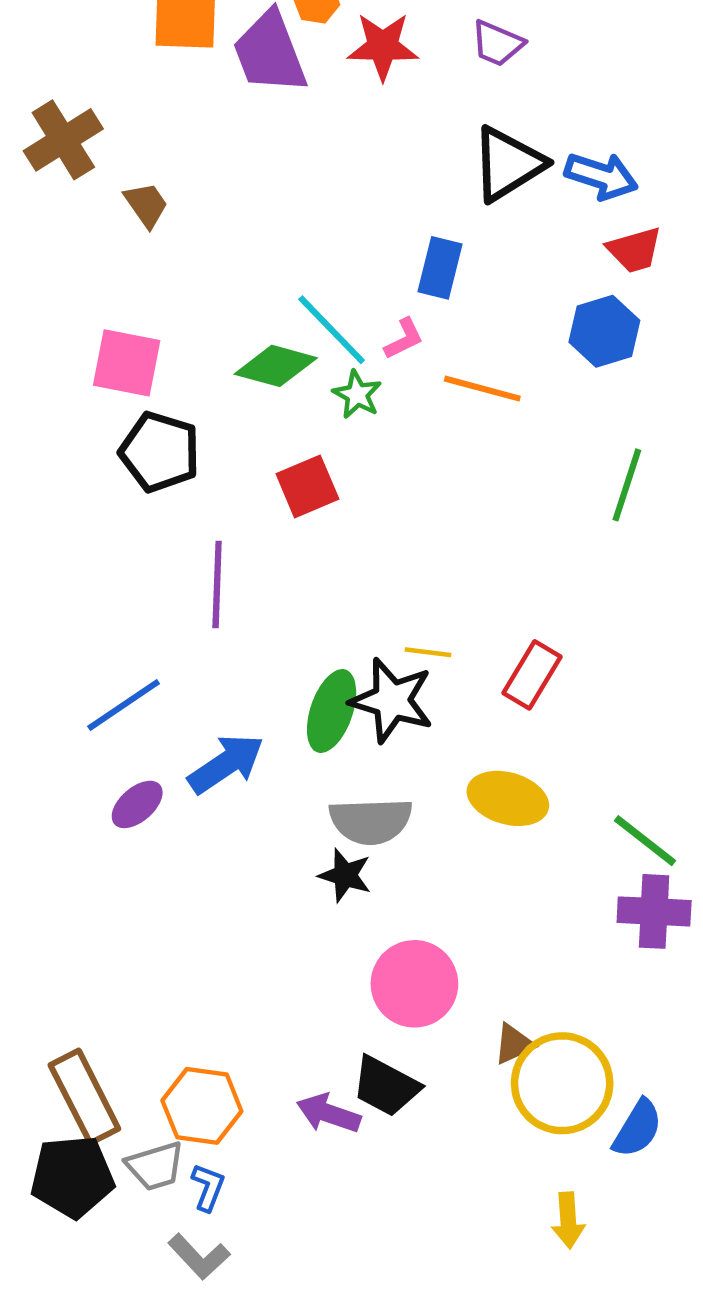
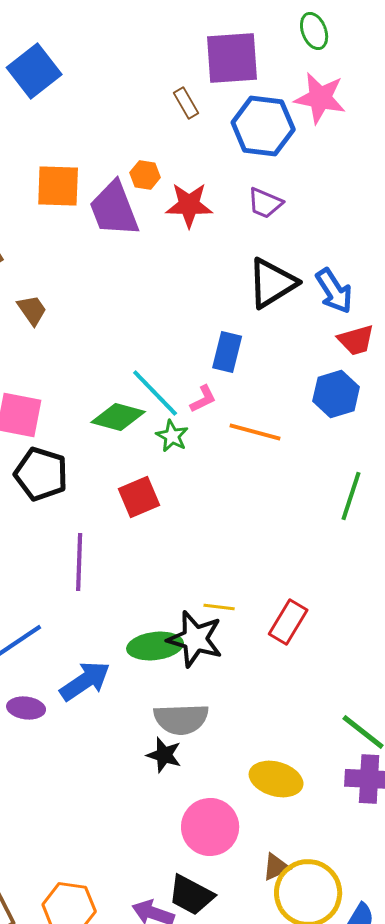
blue arrow: (601, 176) -> (334, 291), turned 39
green ellipse: (332, 711) -> (155, 646), turned 64
yellow ellipse: (508, 798) -> (276, 779), moved
purple ellipse: (137, 804) -> (26, 708), turned 48

